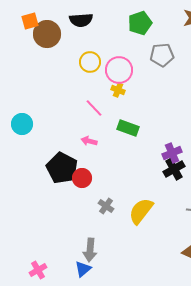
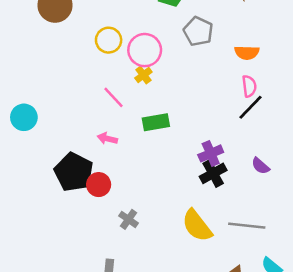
gray pentagon: (162, 55) -> (198, 31), turned 30
yellow cross: (118, 90) -> (143, 75), turned 32
green rectangle: (128, 128) -> (156, 122), turned -30
yellow semicircle: (141, 211) -> (197, 226), moved, turned -76

